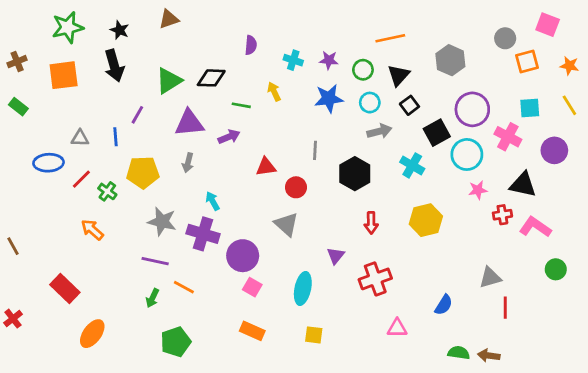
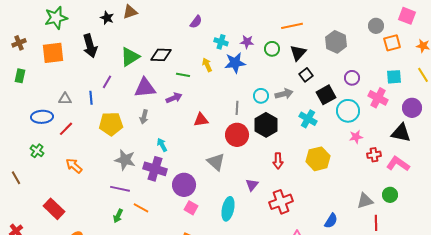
black star: (120, 30) -> (107, 18), moved
purple semicircle: (251, 45) -> (196, 22), moved, turned 32
blue star: (329, 98) -> (235, 63), moved
cyan circle: (370, 103) -> (261, 96), moved
green rectangle: (18, 107) -> (20, 76), turned 64
purple circle: (472, 109) -> (352, 78), size x0.6
black triangle: (523, 185) -> (401, 133), moved
red circle: (296, 187) -> (237, 135), moved, size x1.5
green cross: (107, 191) -> (37, 151), moved
green circle: (556, 269) -> (390, 195), moved

